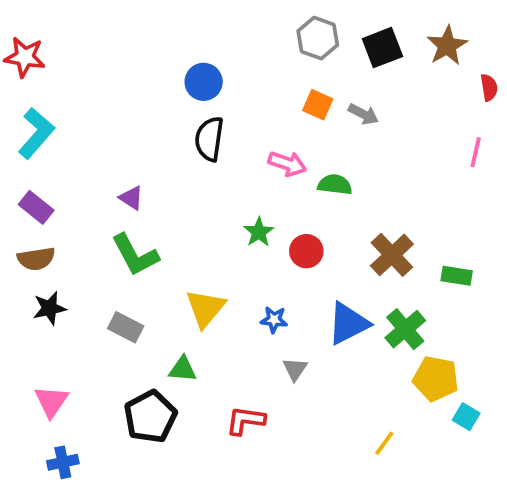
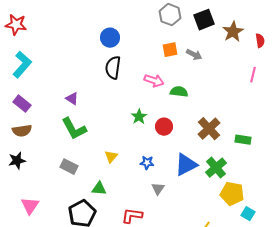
brown star: (447, 46) -> (233, 32), moved
orange square: (318, 105) -> (170, 50), turned -35
black star: (49, 308) -> (17, 161), moved
yellow triangle: (205, 308) -> (111, 157), size x0.6

